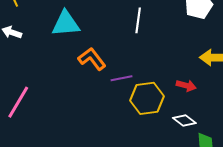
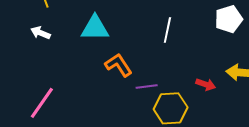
red arrow: (186, 86) -> (206, 84), moved

